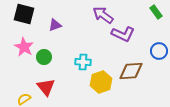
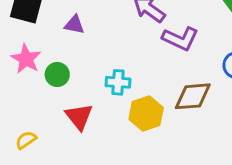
purple triangle: (55, 25) -> (74, 25), turned 32
red triangle: (46, 87) -> (79, 117), moved

